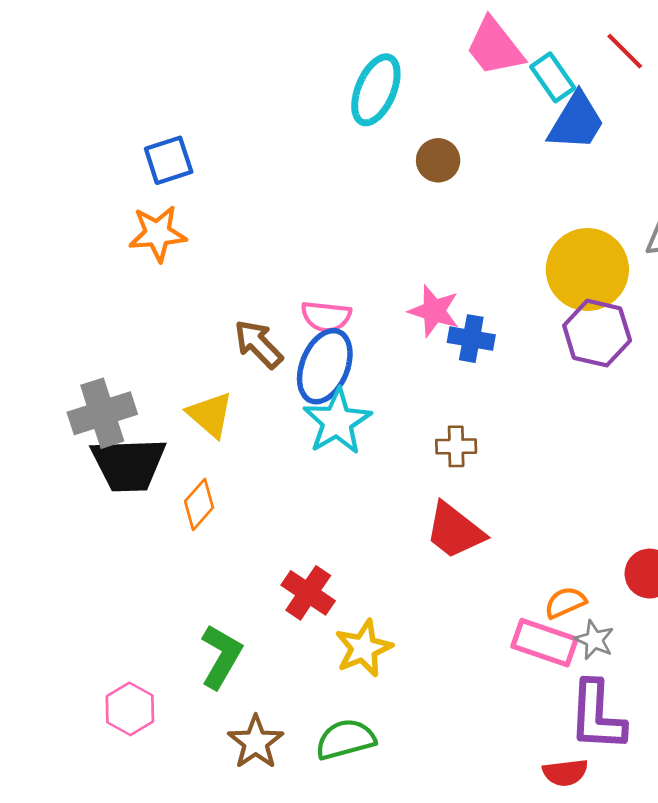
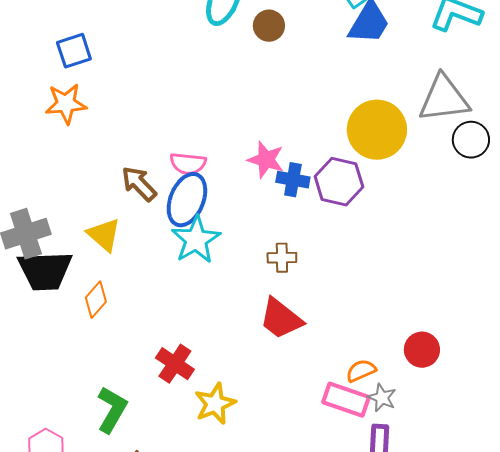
brown circle: (438, 160) -> (269, 26), moved
purple hexagon: (597, 333) -> (339, 182), moved

